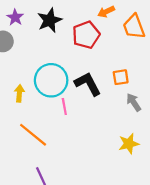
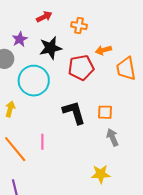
cyan circle: (51, 80) -> (34, 81), moved
pink line: (64, 106) -> (42, 142), moved

